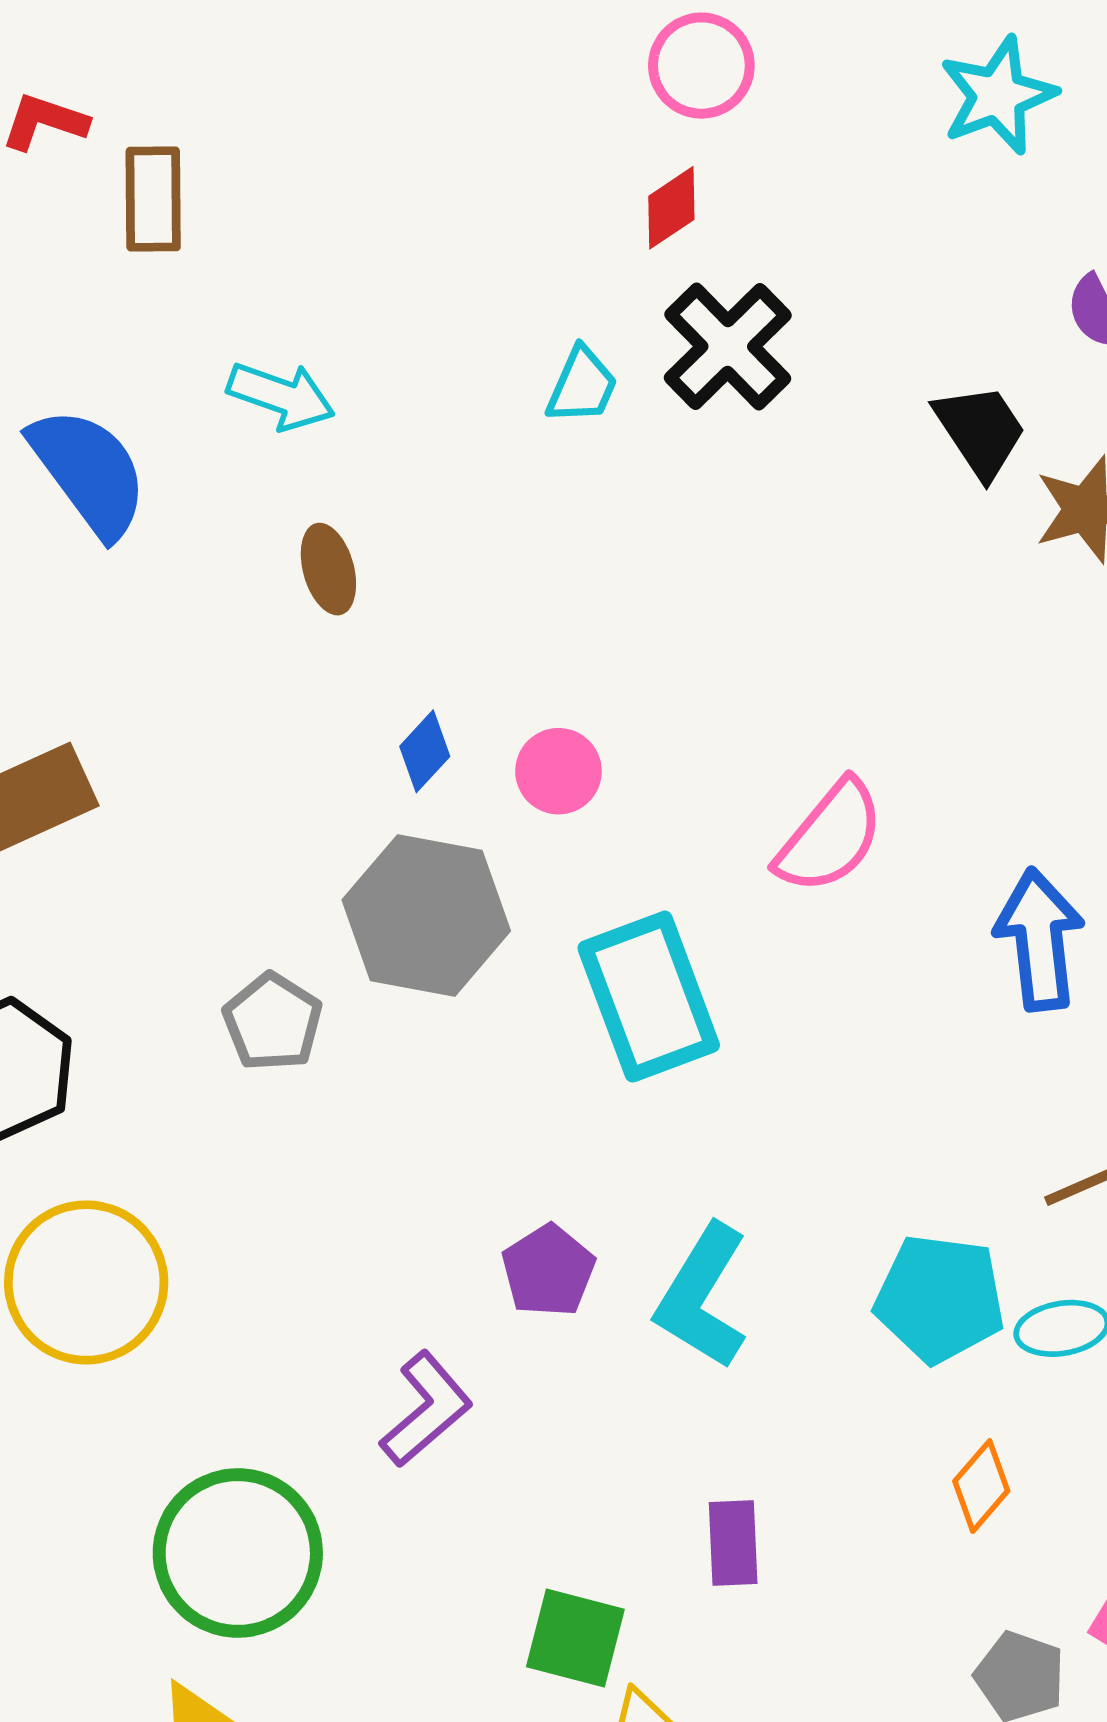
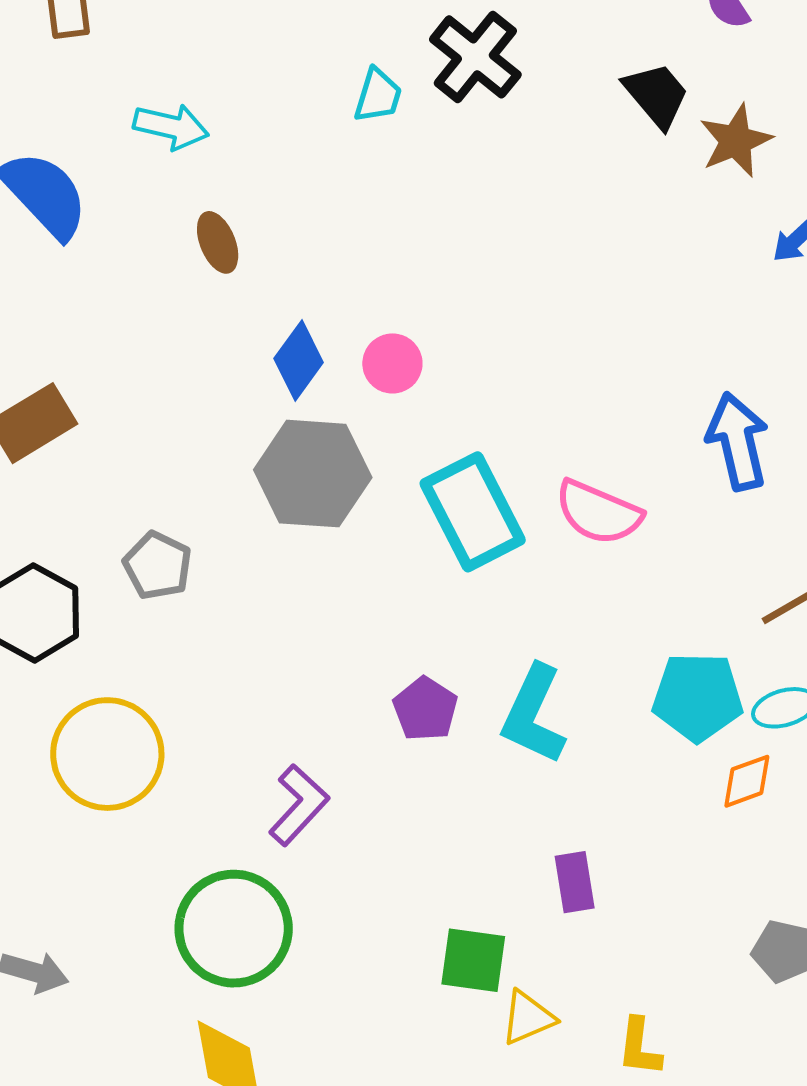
blue diamond: (425, 751) -> (299, 360), size x1.4
pink semicircle: (830, 837) -> (598, 512), moved, turned 80
gray pentagon: (273, 1022) -> (158, 566), moved
purple L-shape: (426, 1409) -> (299, 805), moved
orange diamond: (981, 1486) -> (747, 781), moved, turned 36

